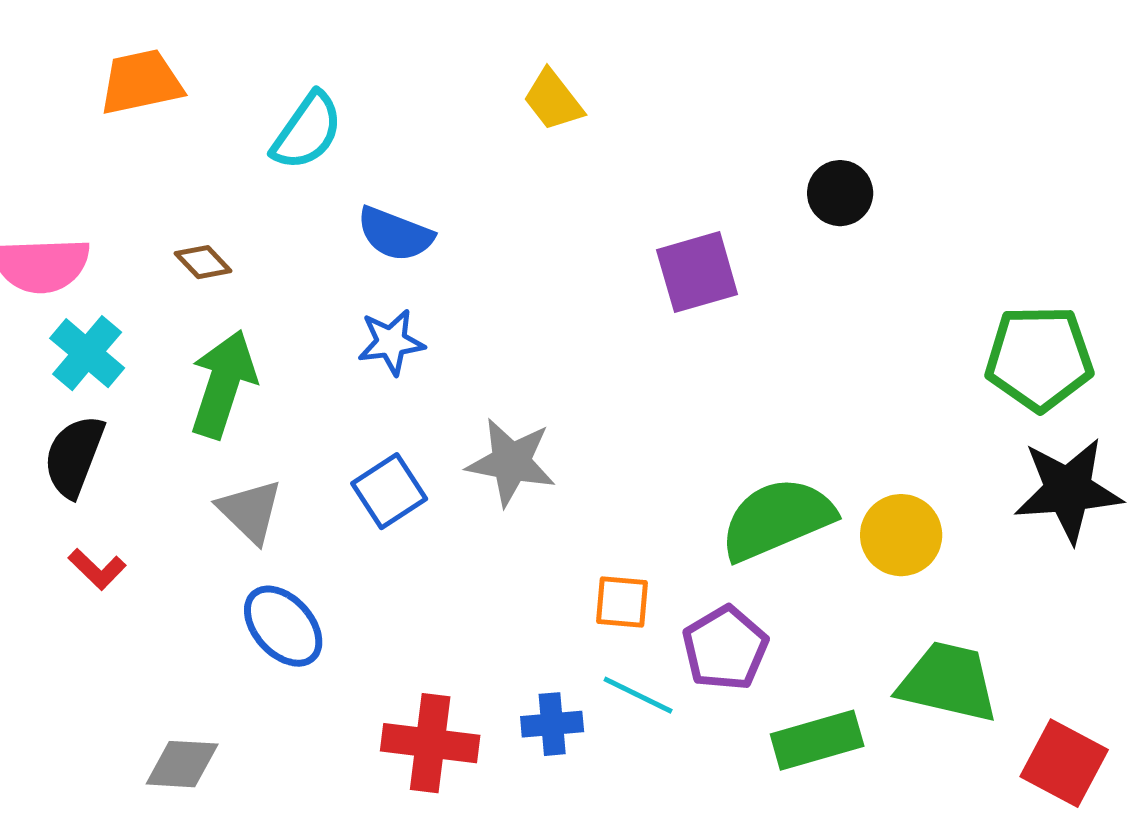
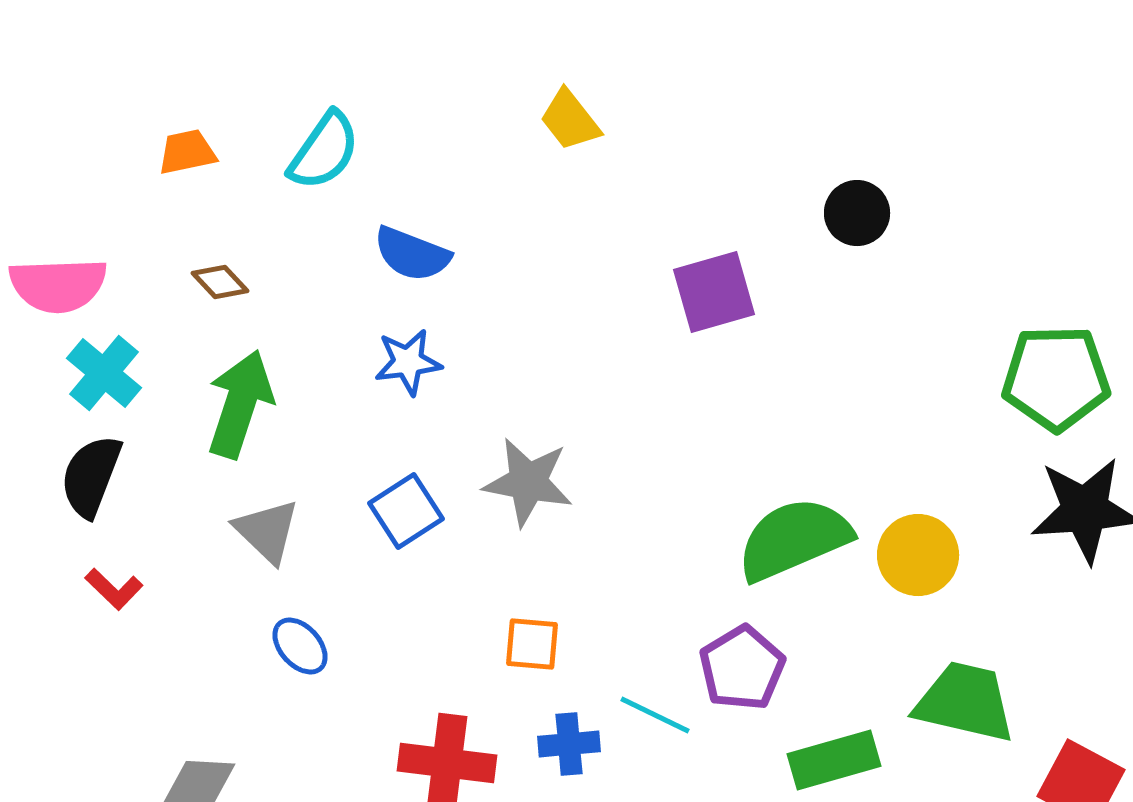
orange trapezoid: (141, 82) -> (187, 152), moved, size x0.7
orange square: (622, 602) -> (532, 644), moved
blue ellipse: (283, 626) -> (300, 646), size x0.7

